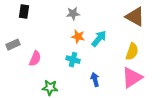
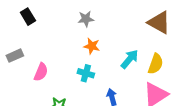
black rectangle: (24, 12) -> (28, 17), turned -40
cyan arrow: (99, 39) -> (130, 59), moved

